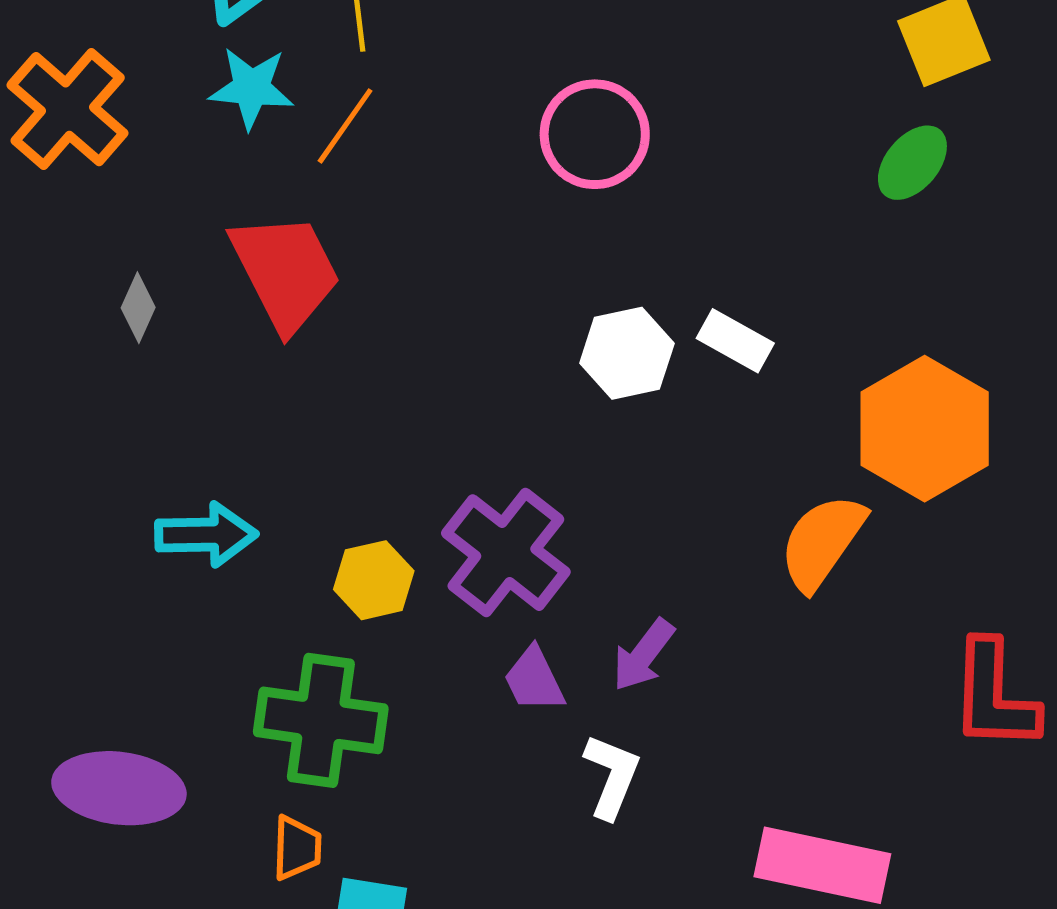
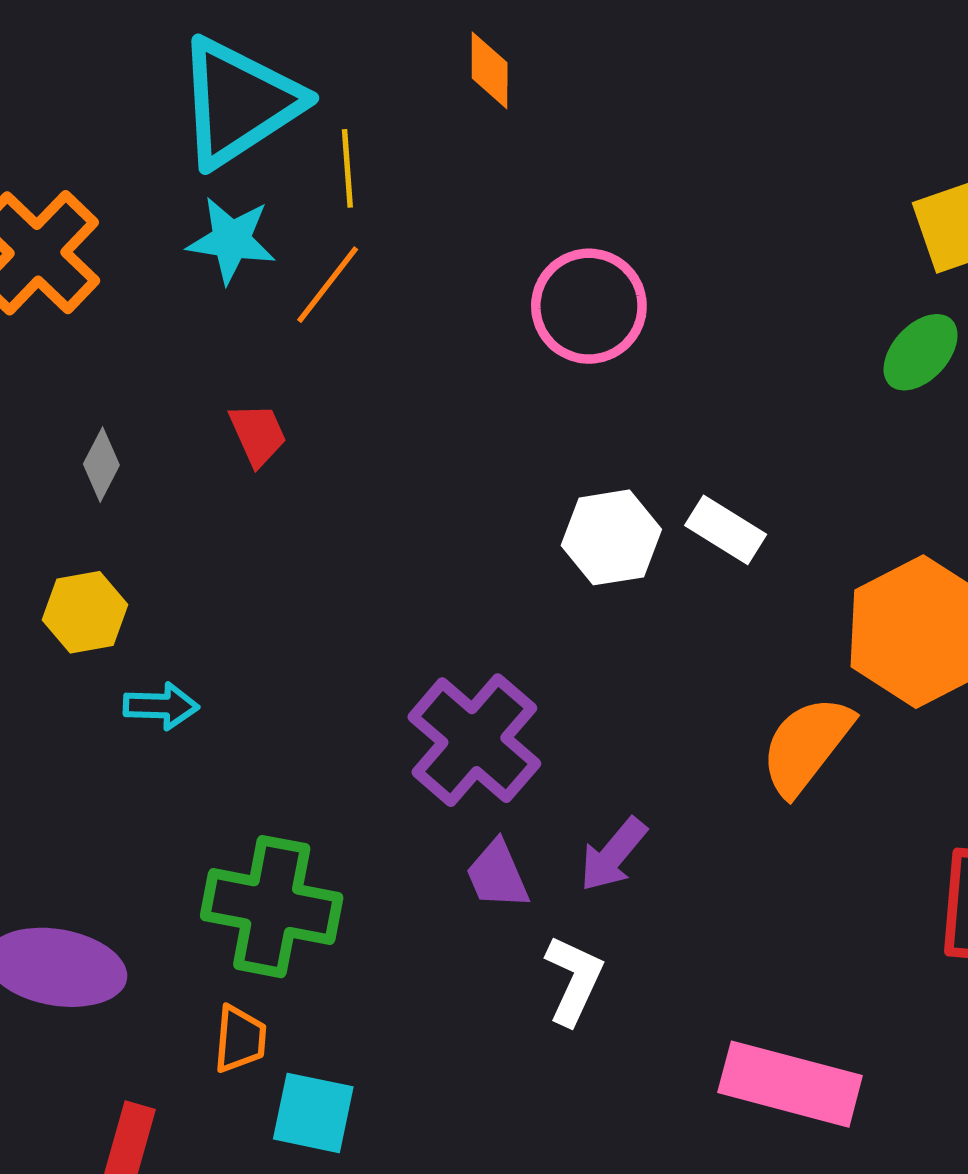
red trapezoid: (286, 272) -> (258, 434), size x0.5
cyan arrow: (206, 535) -> (161, 706), size x0.7
yellow hexagon: (374, 580) -> (85, 612), moved

